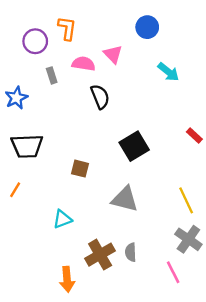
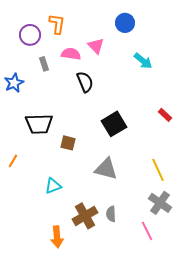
black trapezoid: (27, 146) -> (39, 124), moved

